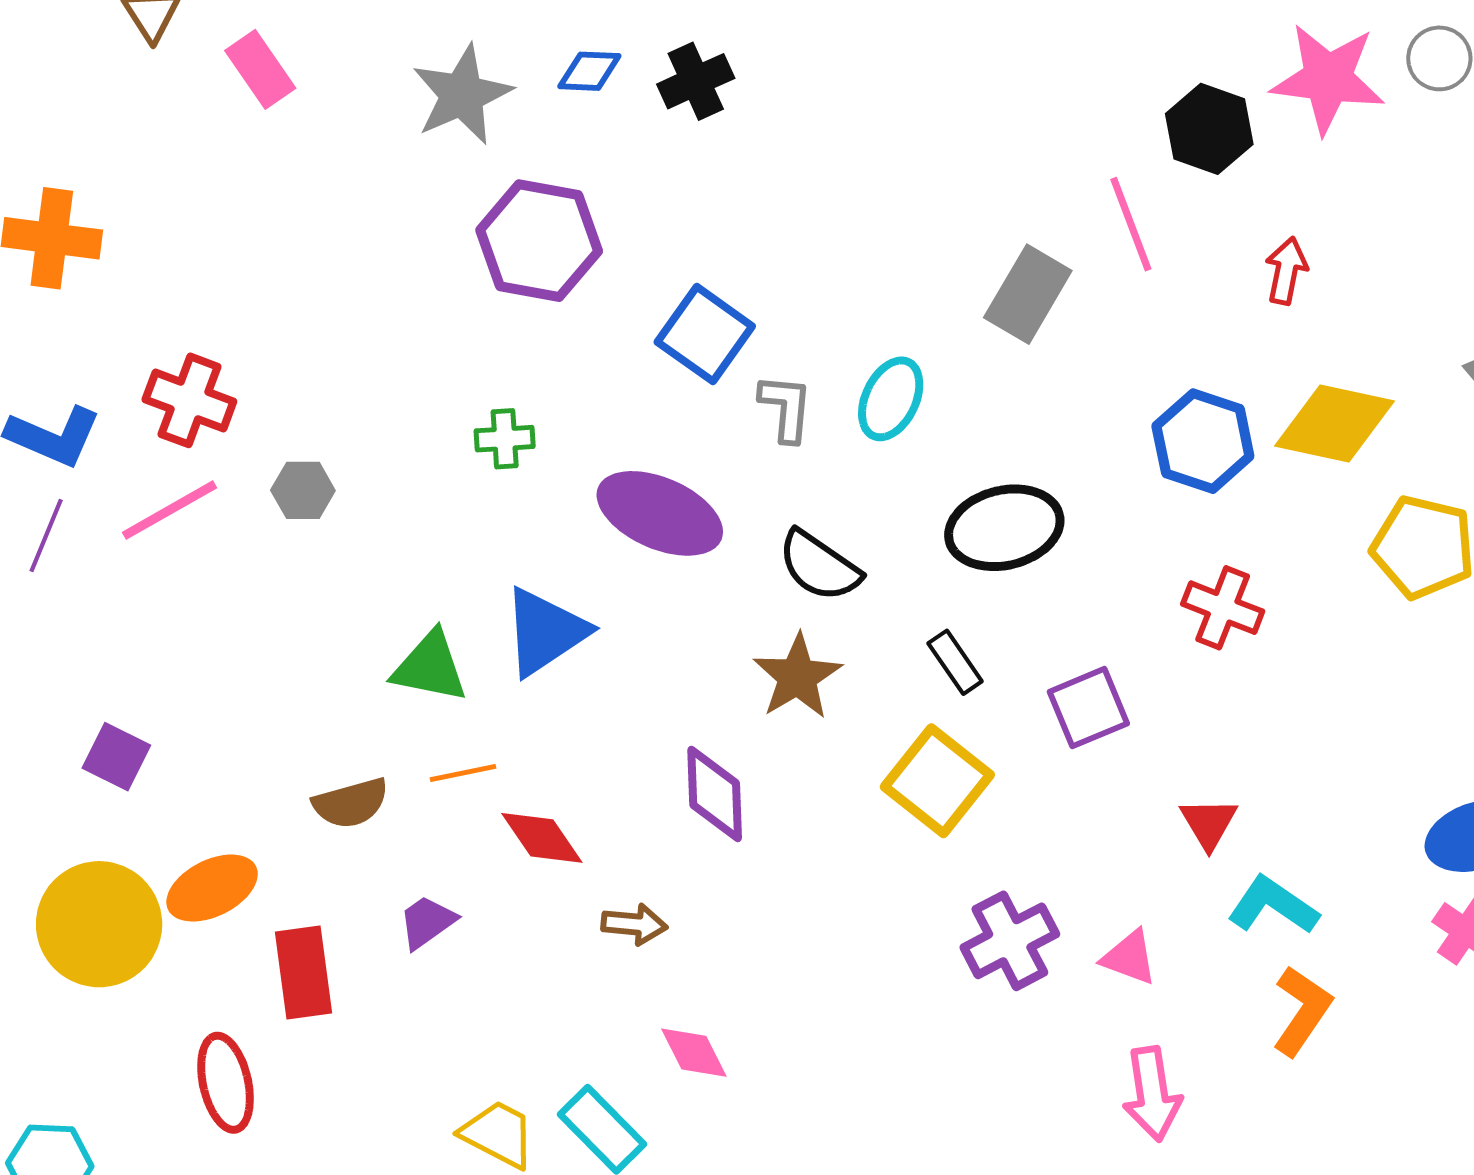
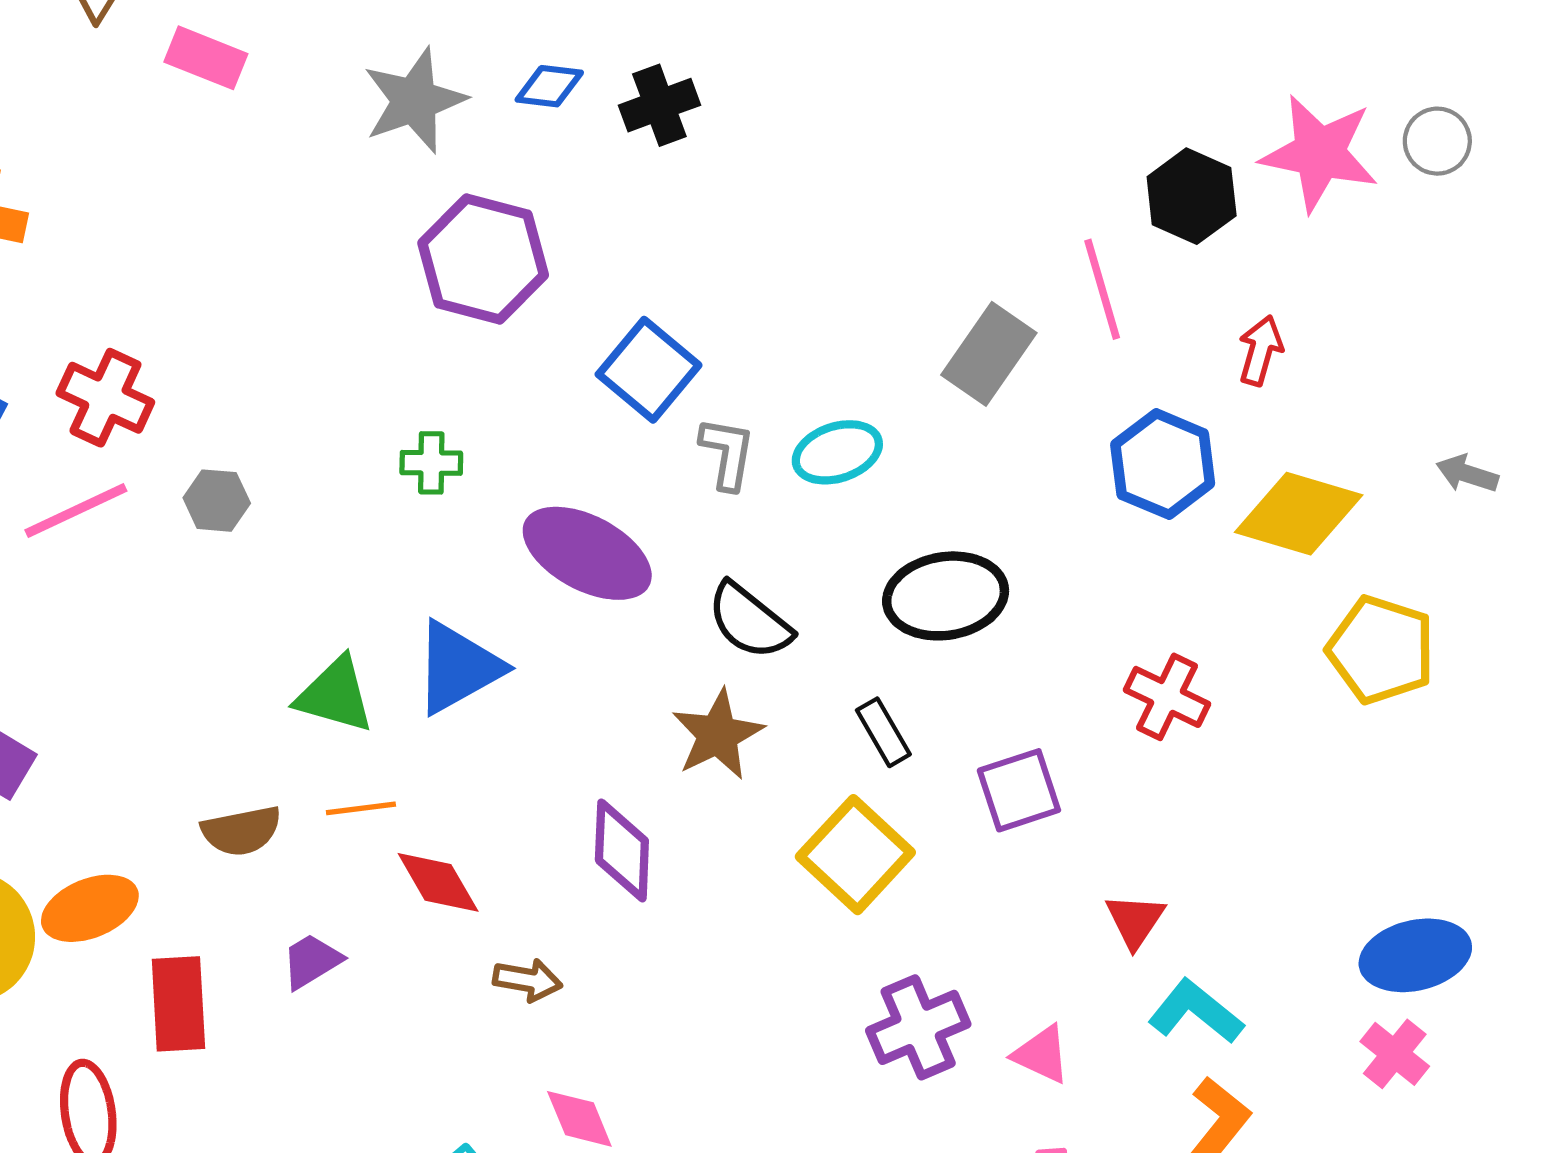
pink rectangle: (260, 69) -> (206, 58), turned -38
cyan ellipse: (891, 399) -> (837, 452), turned 42
blue hexagon: (1203, 441) -> (1163, 464), moved

